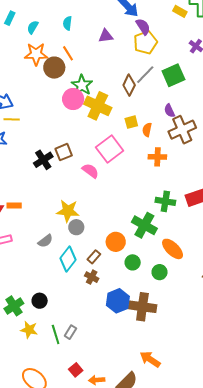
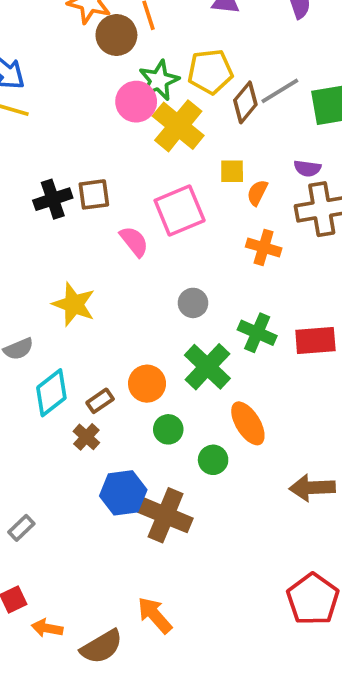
yellow pentagon: (145, 42) -> (210, 72), moved
purple semicircle: (169, 111) -> (307, 168), turned -72
gray circle: (76, 227) -> (193, 303), moved

